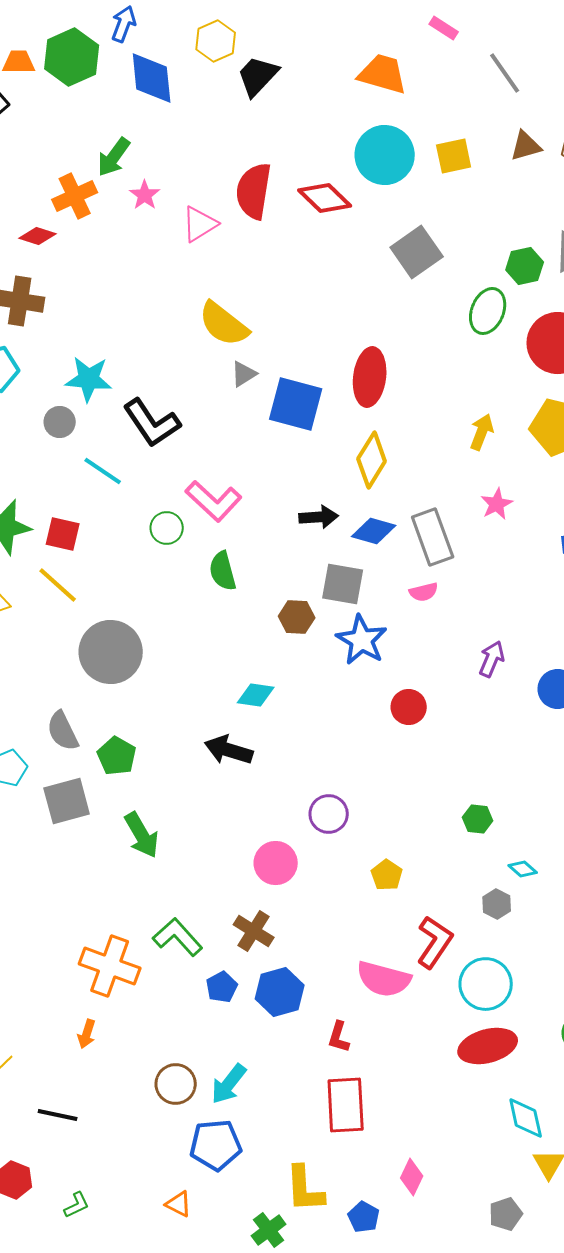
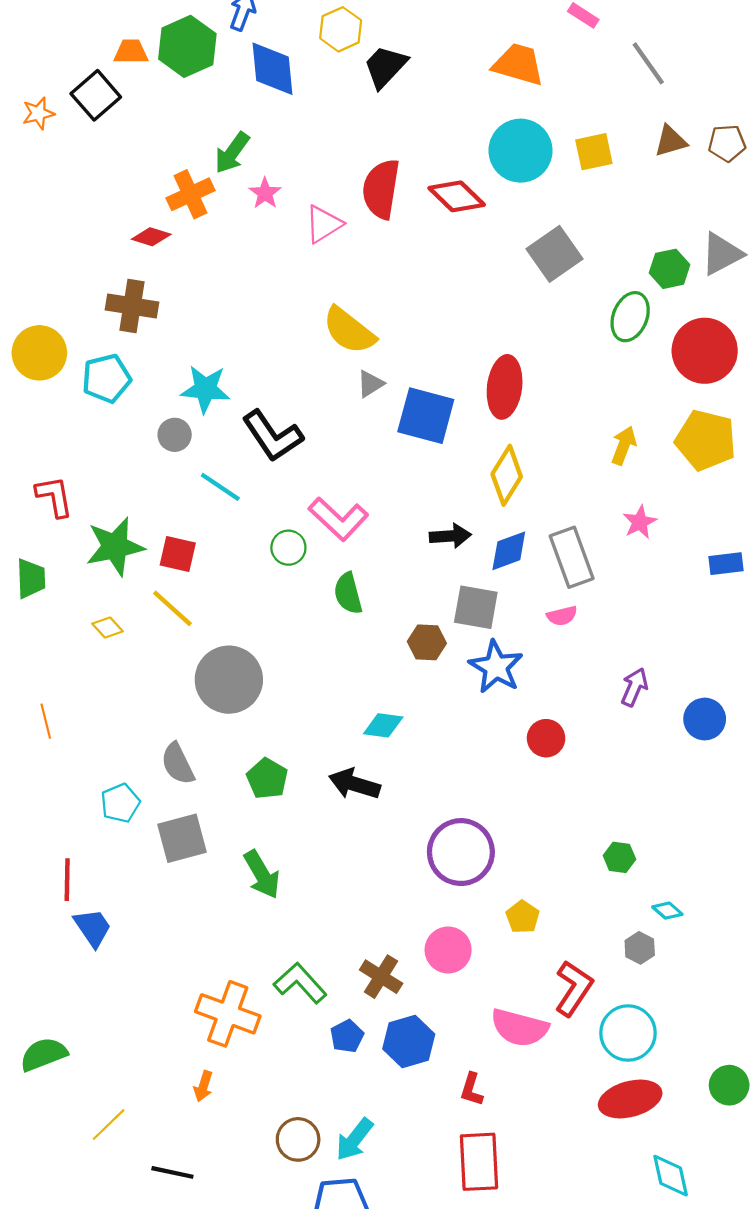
blue diamond: (374, 531) -> (509, 551), turned -36
green pentagon: (117, 756) -> (267, 779), moved
purple circle: (329, 814) -> (461, 852), size x1.6
pink circle: (276, 863) -> (448, 950), moved

